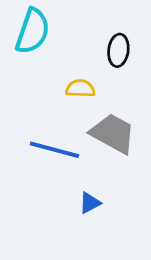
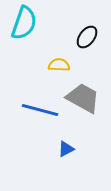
black ellipse: (118, 50) -> (87, 37), turned 30

